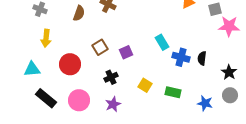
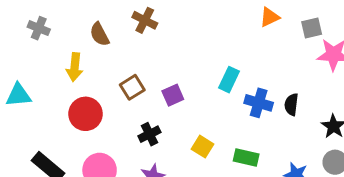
brown semicircle: (79, 13) -> (100, 34), turned 133
yellow arrow: (46, 38) -> (75, 67), moved
cyan rectangle: (162, 42) -> (229, 80), turned 56
cyan triangle: (32, 69) -> (18, 95), moved

